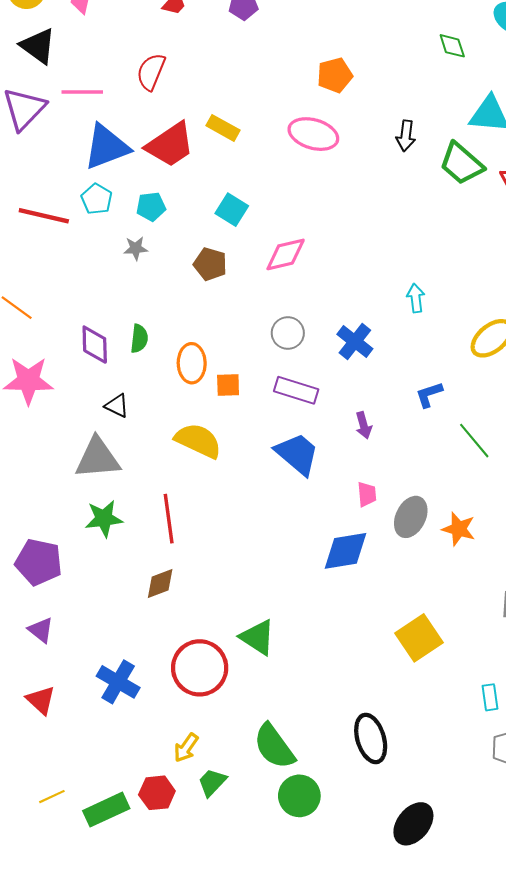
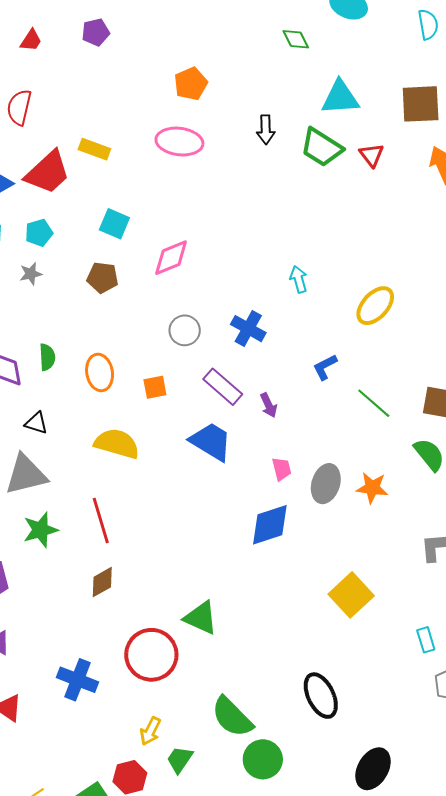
orange square: (228, 385) -> (155, 387), moved
purple rectangle: (296, 390) -> (223, 387), moved, turned 33

